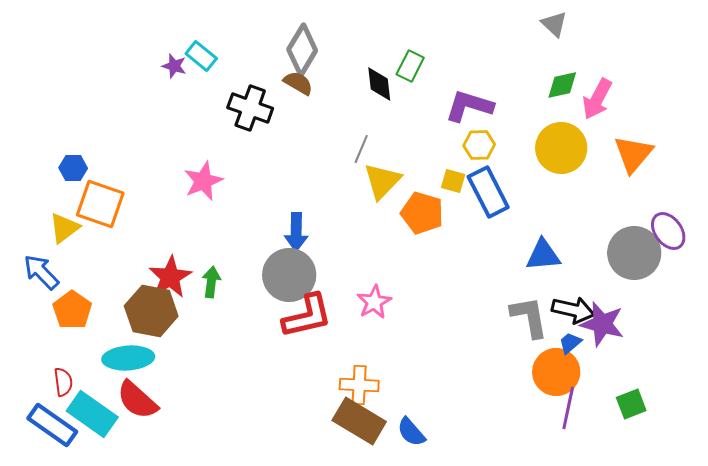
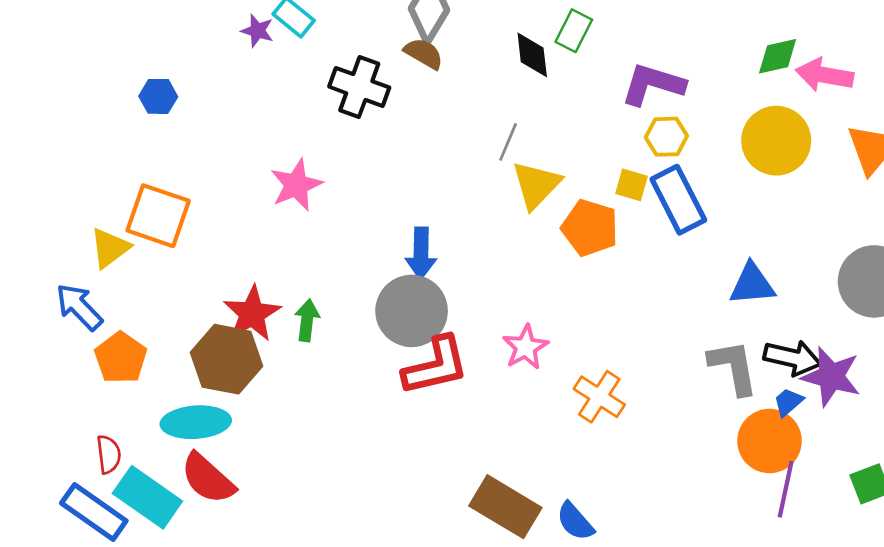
pink arrow: (597, 99) -> (824, 75), turned 72
blue hexagon: (73, 168) -> (158, 96), moved
orange cross: (359, 385) -> (599, 397), moved, turned 30

